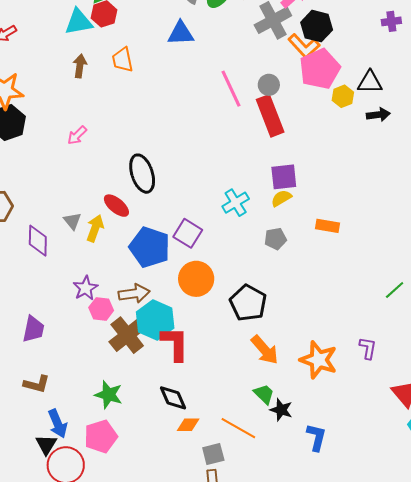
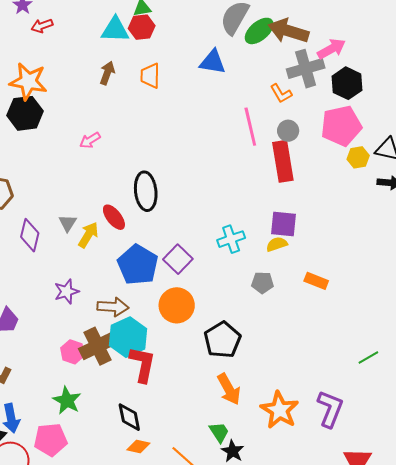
orange L-shape: (304, 46) -> (281, 93), moved, size x0.7
pink hexagon: (101, 309) -> (73, 352), moved
purple L-shape: (368, 348) -> (330, 409), size x1.6

